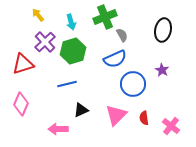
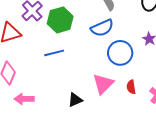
black triangle: (81, 110) -> (75, 100), moved
pink arrow: (58, 129) -> (24, 99), moved

